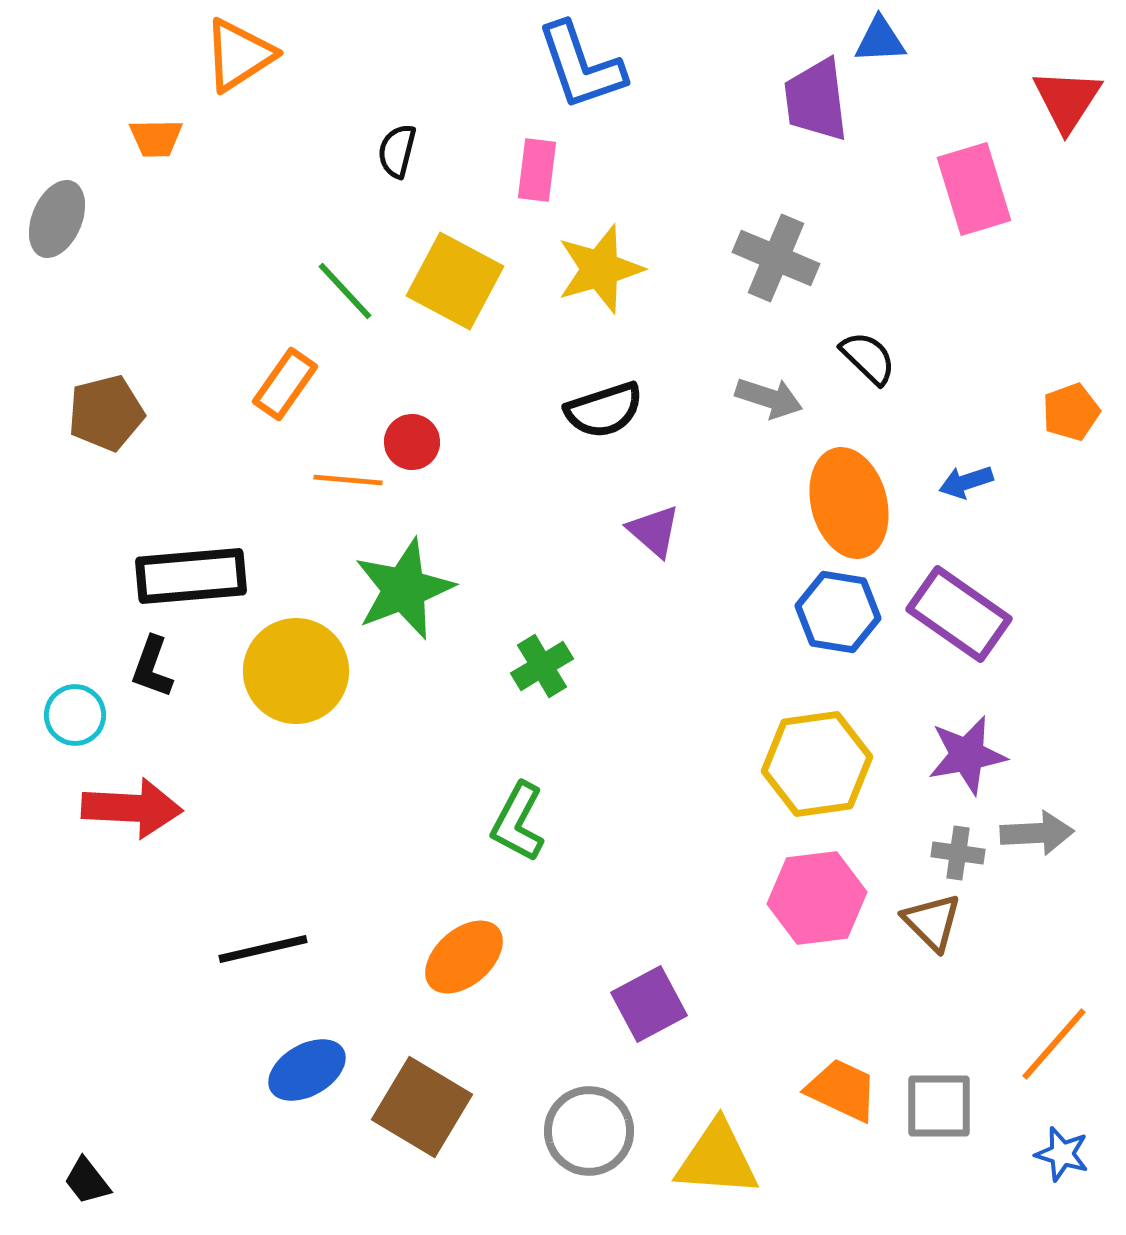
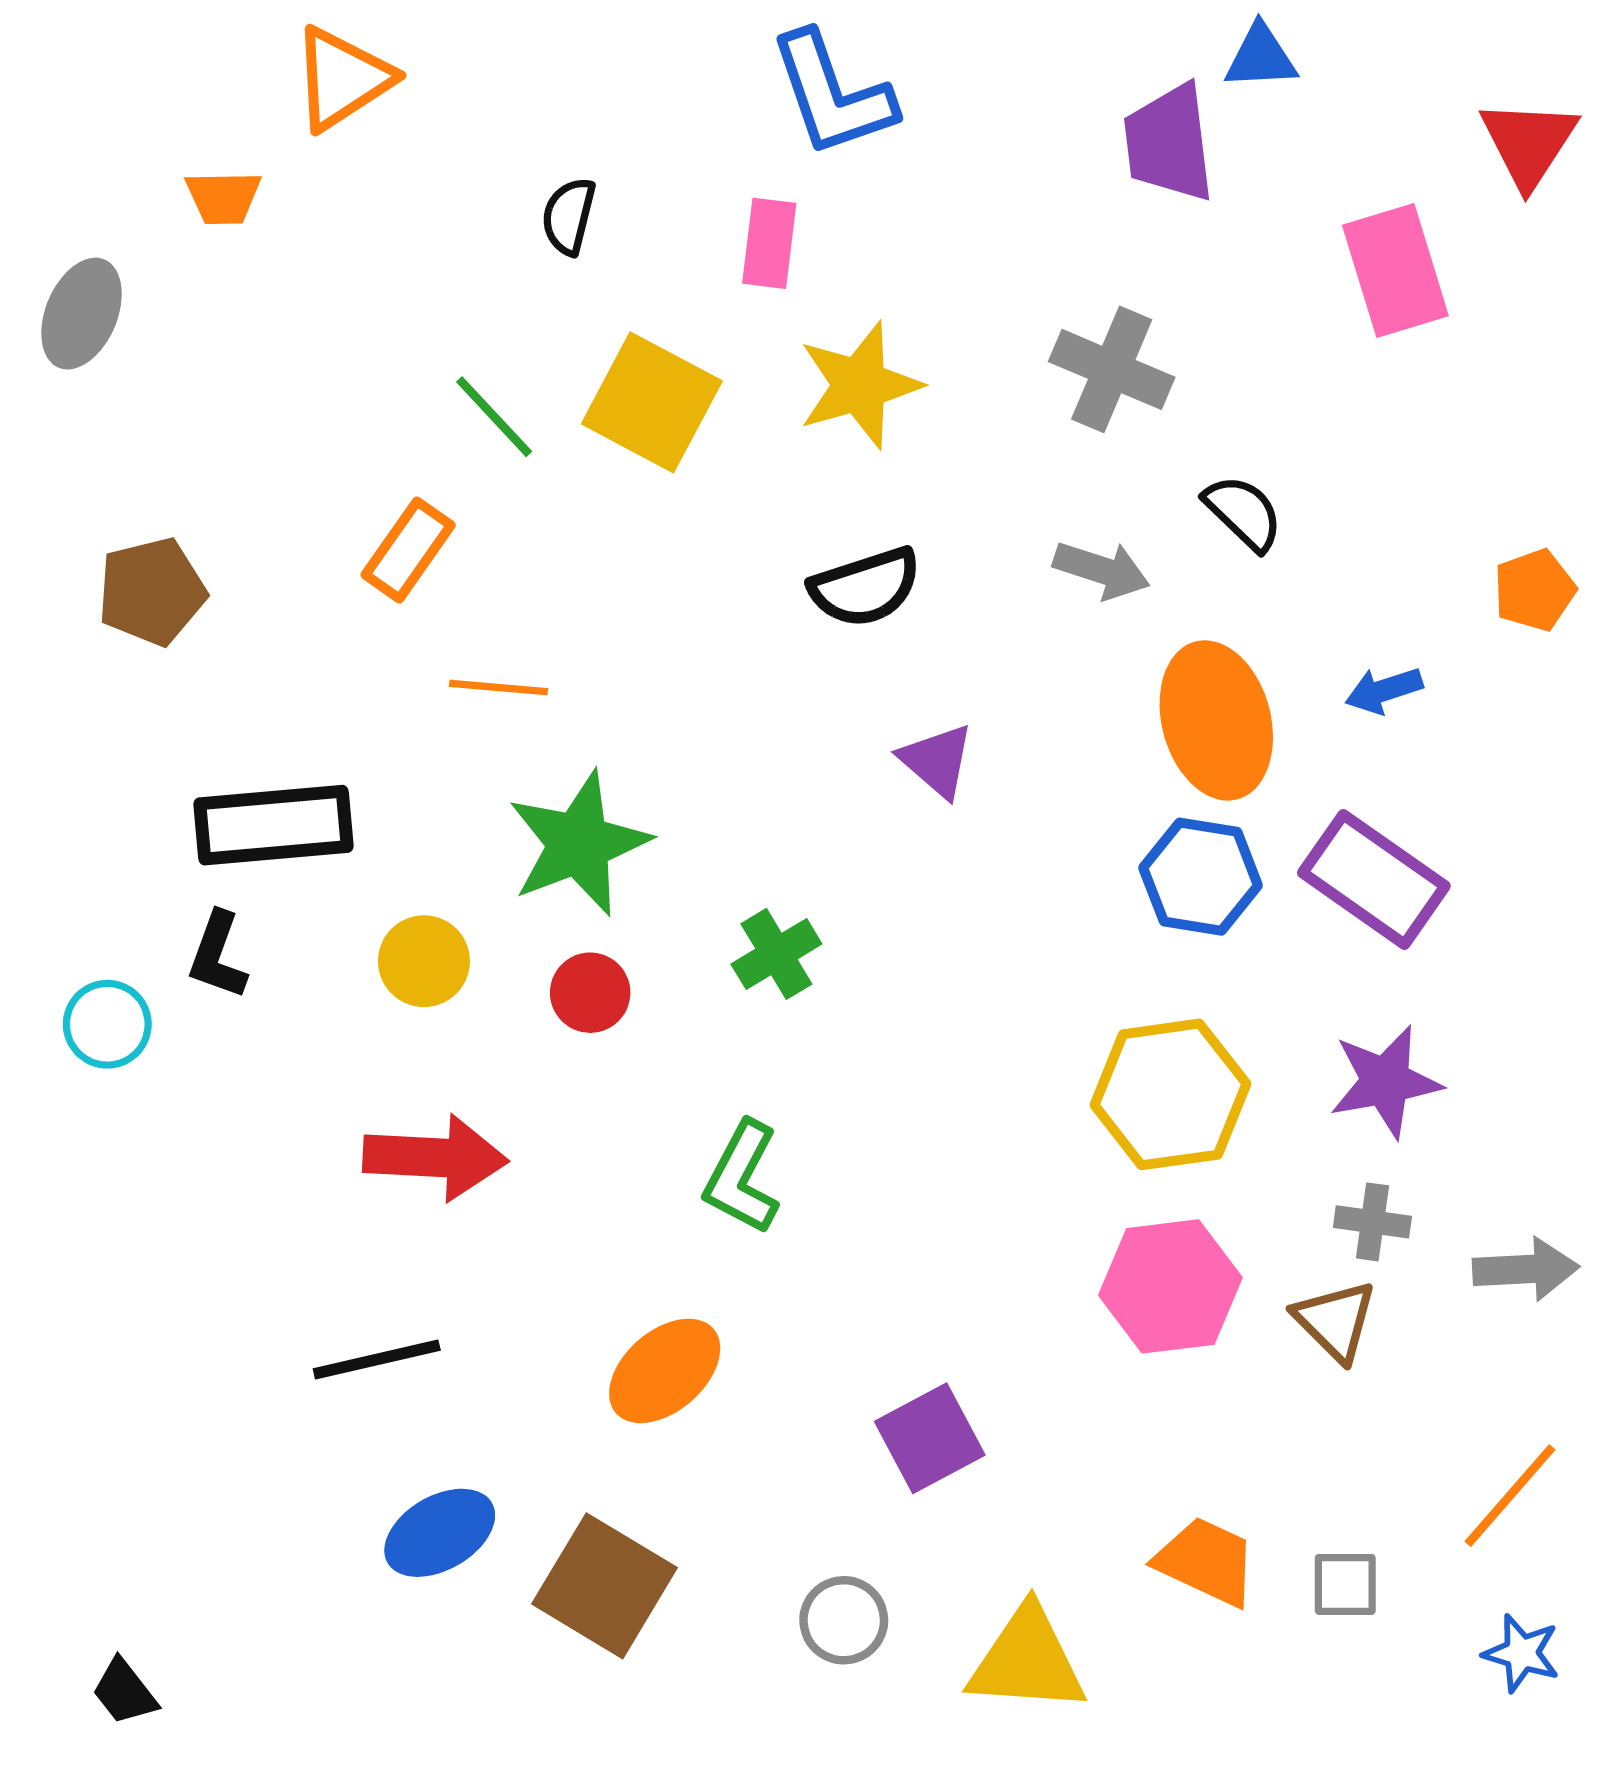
red circle: (412, 442) -> (590, 993), moved
yellow circle: (296, 671) -> (424, 961), size x0.6
red arrow: (132, 808) -> (435, 1157), moved
gray arrow: (1037, 833) -> (1526, 1269), moved
gray square: (939, 1106) -> (1345, 1584), size x0.7
gray circle: (589, 1131) -> (844, 1620), size x0.7

